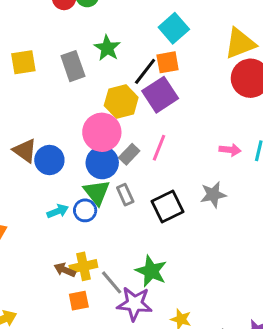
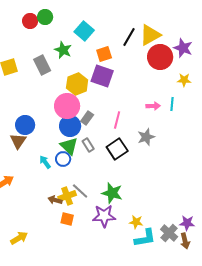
cyan square: (174, 28) -> (84, 31), moved
black line: (145, 71) -> (129, 37), moved
purple square: (160, 95) -> (102, 76), turned -30
pink line: (159, 148) -> (117, 120), moved
brown triangle: (25, 151) -> (18, 141), moved, turned 36
blue circle: (49, 160) -> (25, 125), moved
cyan arrow: (58, 211) -> (45, 162), turned -96
gray line: (112, 282) -> (80, 191), moved
orange square: (79, 301) -> (67, 219), turned 32

